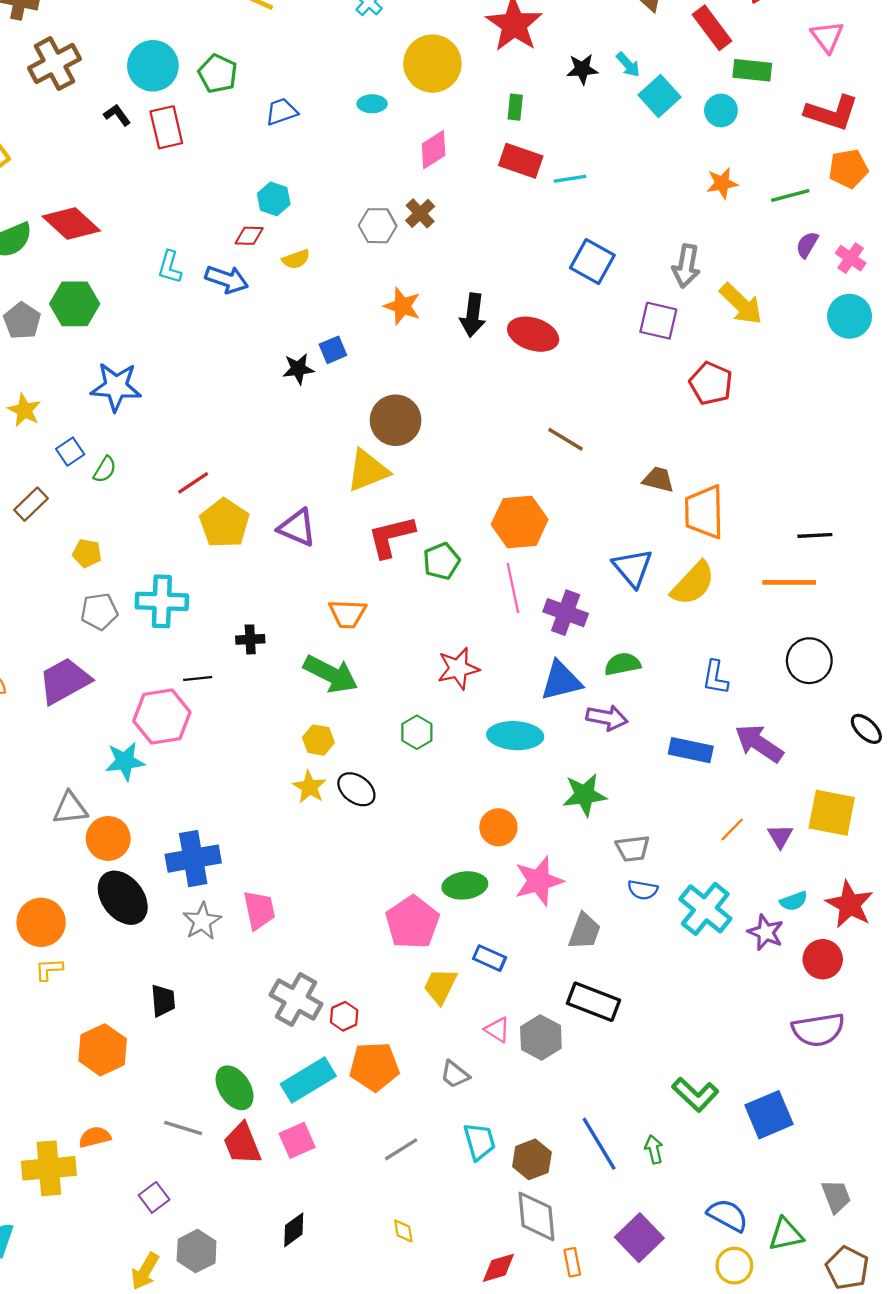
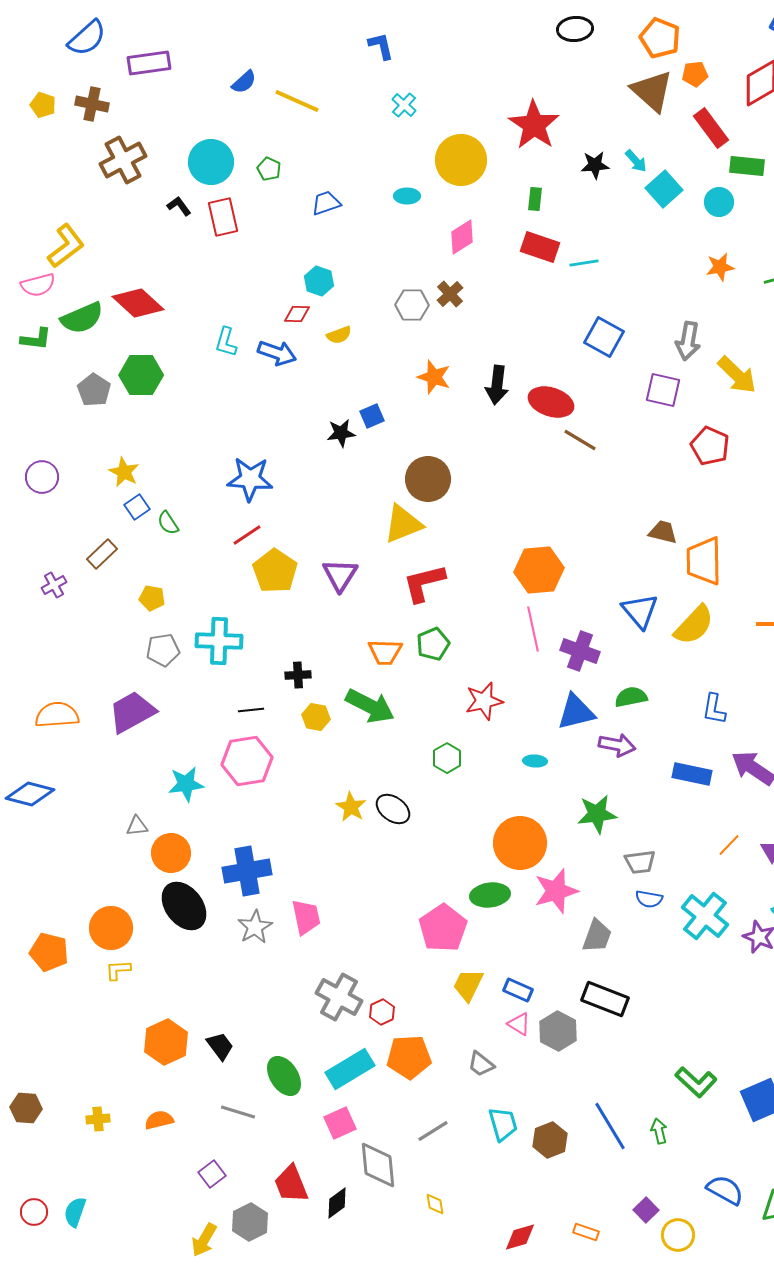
green pentagon: (218, 74) -> (269, 169), size x0.7
blue star: (116, 387) -> (250, 479), moved
yellow star: (24, 410) -> (124, 472), moved
brown line: (566, 439) -> (580, 440), moved
green semicircle: (105, 469) -> (168, 523), turned 115
purple triangle: (297, 528) -> (340, 575), turned 39
green pentagon: (441, 561) -> (433, 644), moved
pink hexagon: (162, 717) -> (247, 761), moved
cyan ellipse: (515, 736) -> (535, 761), size x0.5
yellow hexagon: (318, 740) -> (316, 717), moved
gray triangle: (70, 808) -> (137, 826), size x0.7
orange circle: (498, 827) -> (520, 843), size x1.6
blue rectangle: (489, 958) -> (518, 990), moved
black trapezoid: (163, 1001) -> (220, 1046), moved, turned -32
red trapezoid: (242, 1144) -> (291, 1184), moved
yellow cross: (49, 1168) -> (98, 1119), moved, size x0.5
gray diamond: (536, 1216) -> (378, 1165), moved
purple square: (639, 1238) -> (646, 1210), size x0.6
orange rectangle: (572, 1262) -> (586, 1232), turned -60
yellow circle: (734, 1266) -> (678, 1235), moved

